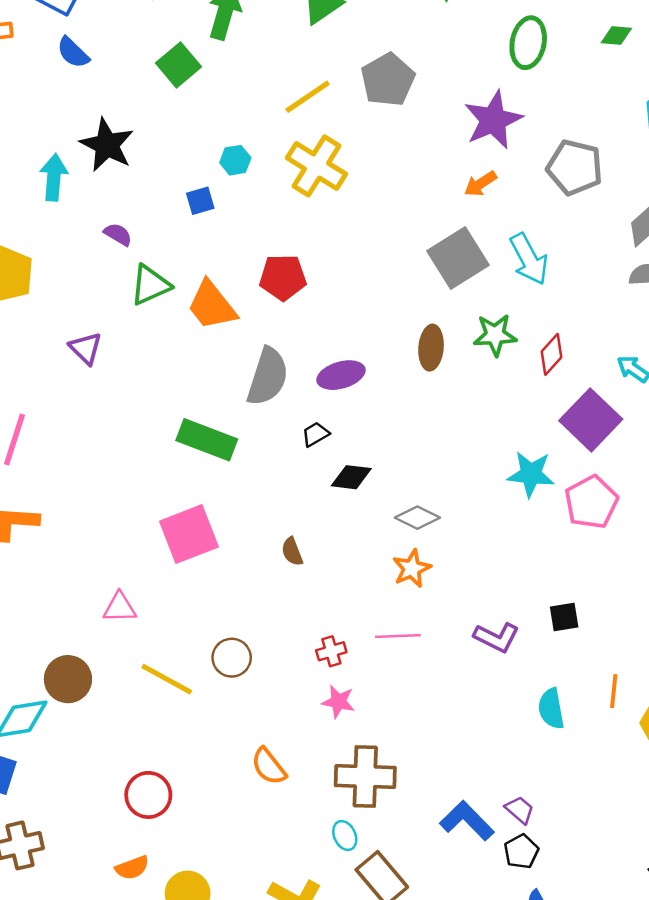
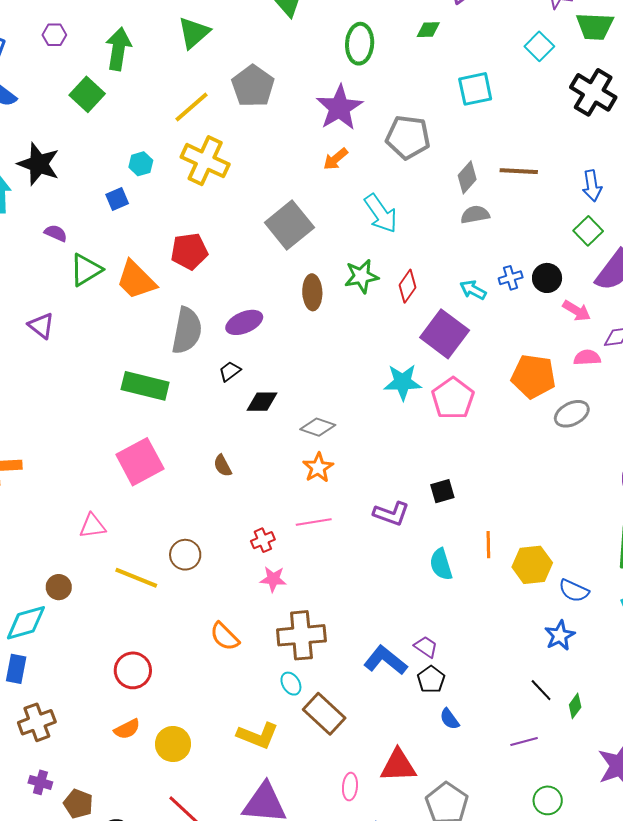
gray square: (458, 258) -> (289, 225), moved
brown circle: (68, 679) -> (59, 587), size x0.7

